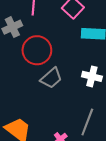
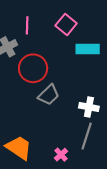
white cross: (92, 76) -> (89, 107), moved

